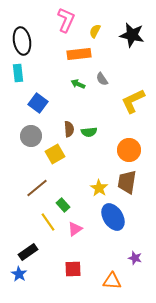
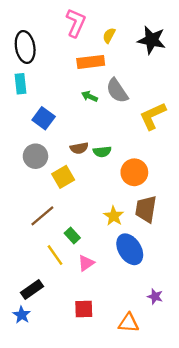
gray semicircle: (102, 79) -> (117, 91), size x1.6
brown semicircle: (69, 129) -> (79, 148), turned 84
orange circle: (129, 150) -> (134, 172), moved

